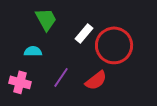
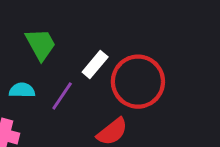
purple line: (61, 77) -> (62, 96), moved

